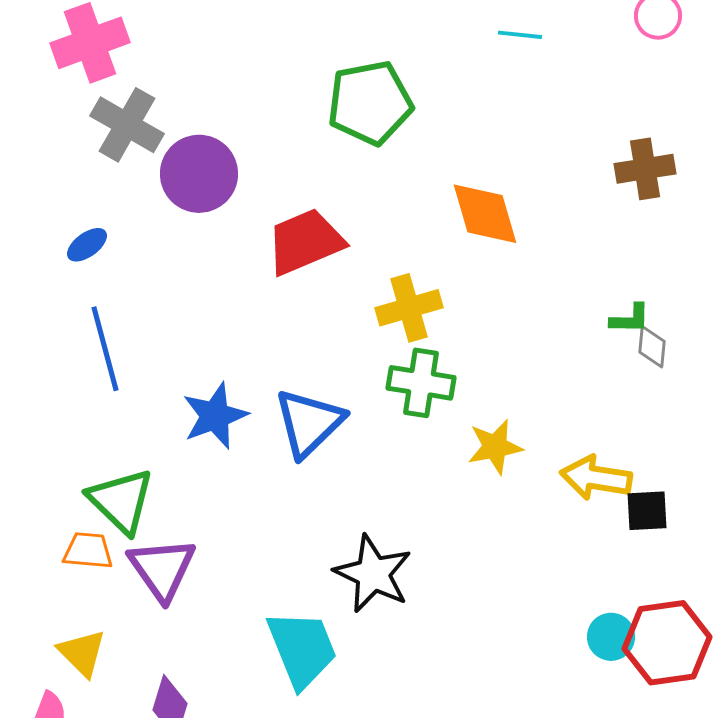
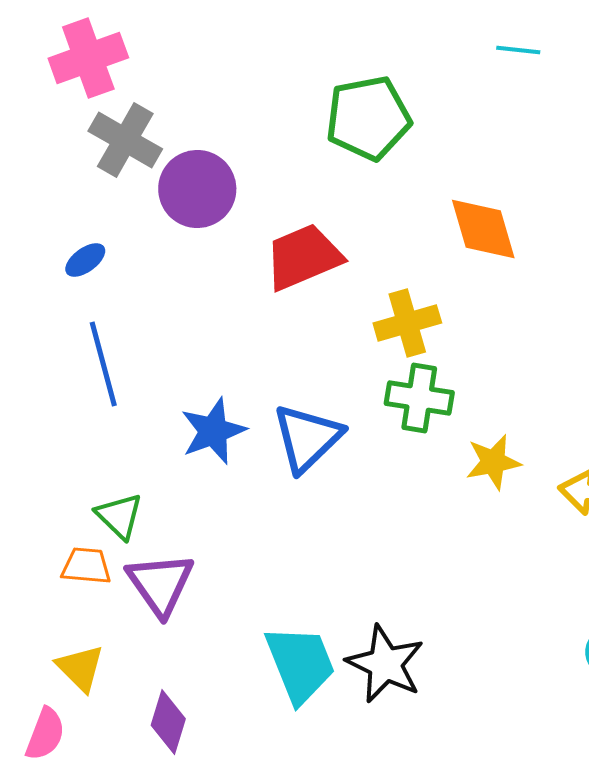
green triangle: (121, 501) -> (119, 516), size x0.7
black star: (373, 574) -> (385, 664), moved

